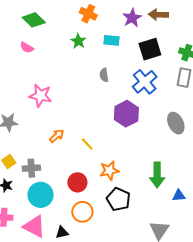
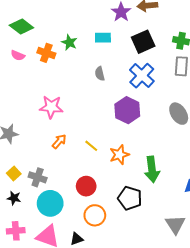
orange cross: (88, 14) -> (46, 53), moved
pink star: (40, 96) -> (51, 107), moved
gray cross: (31, 168) -> (38, 177), turned 30
orange star: (109, 171) -> (119, 155), moved
green arrow: (157, 175) -> (152, 169), moved

